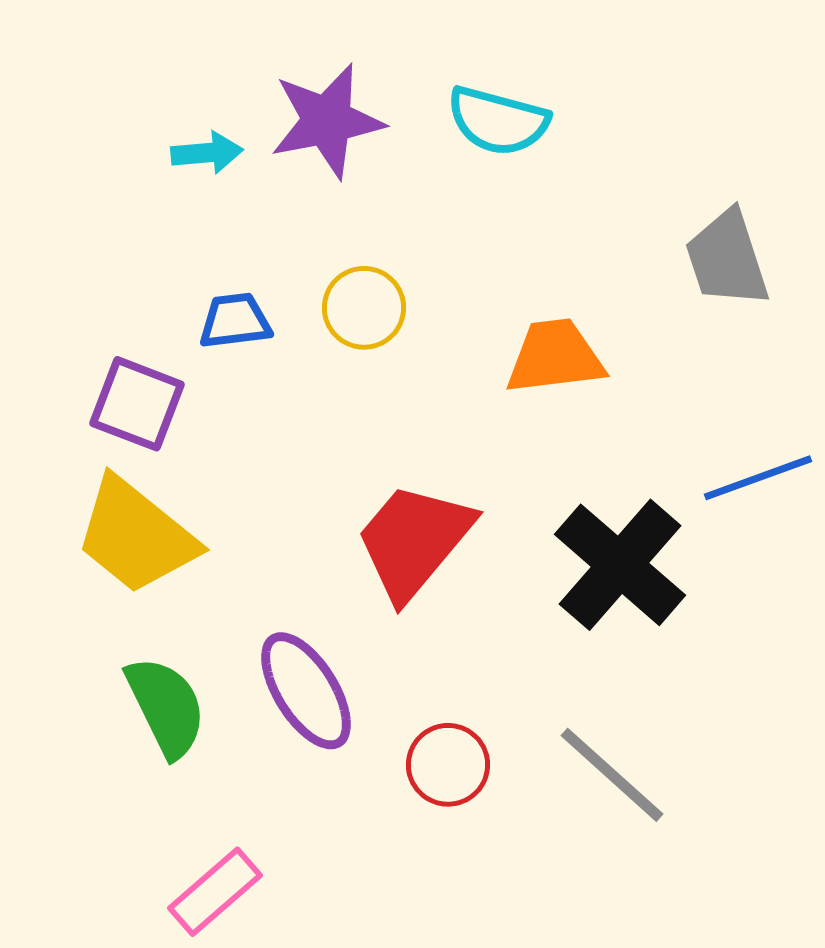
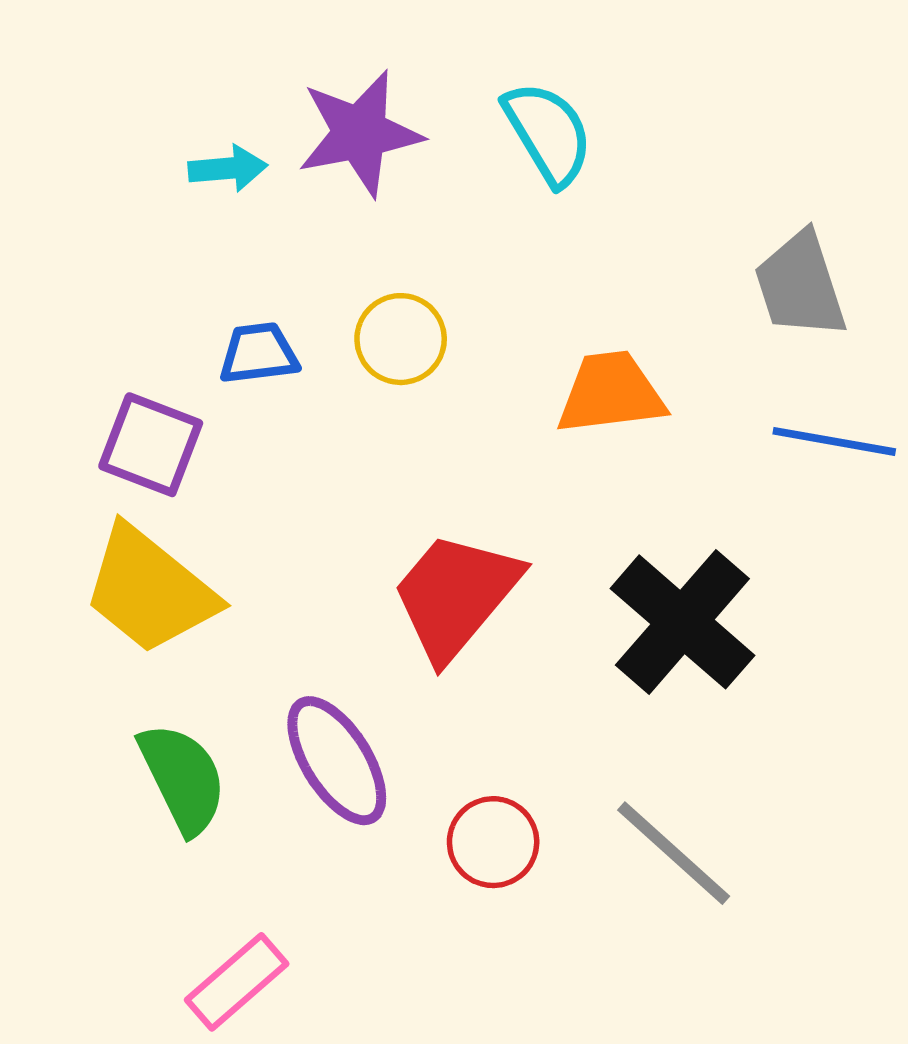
cyan semicircle: (498, 121) -> (548, 133), turned -136
blue line: (758, 478) -> (834, 441), moved, turned 30

